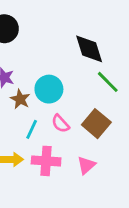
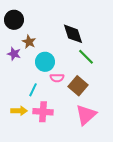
brown star: (20, 99) -> (29, 42), moved
pink semicircle: (60, 124) -> (57, 78), moved, turned -48
pink triangle: (86, 165) -> (86, 115), moved, size x1.6

